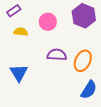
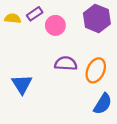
purple rectangle: (14, 11) -> (35, 14), moved
yellow semicircle: (21, 32) -> (13, 18), moved

